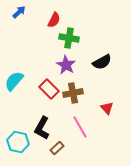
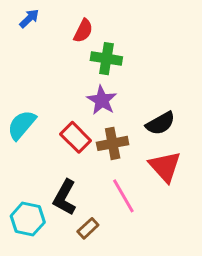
black semicircle: (102, 62) -> (160, 123), moved
red triangle: (107, 108) -> (165, 167), size x1.6

